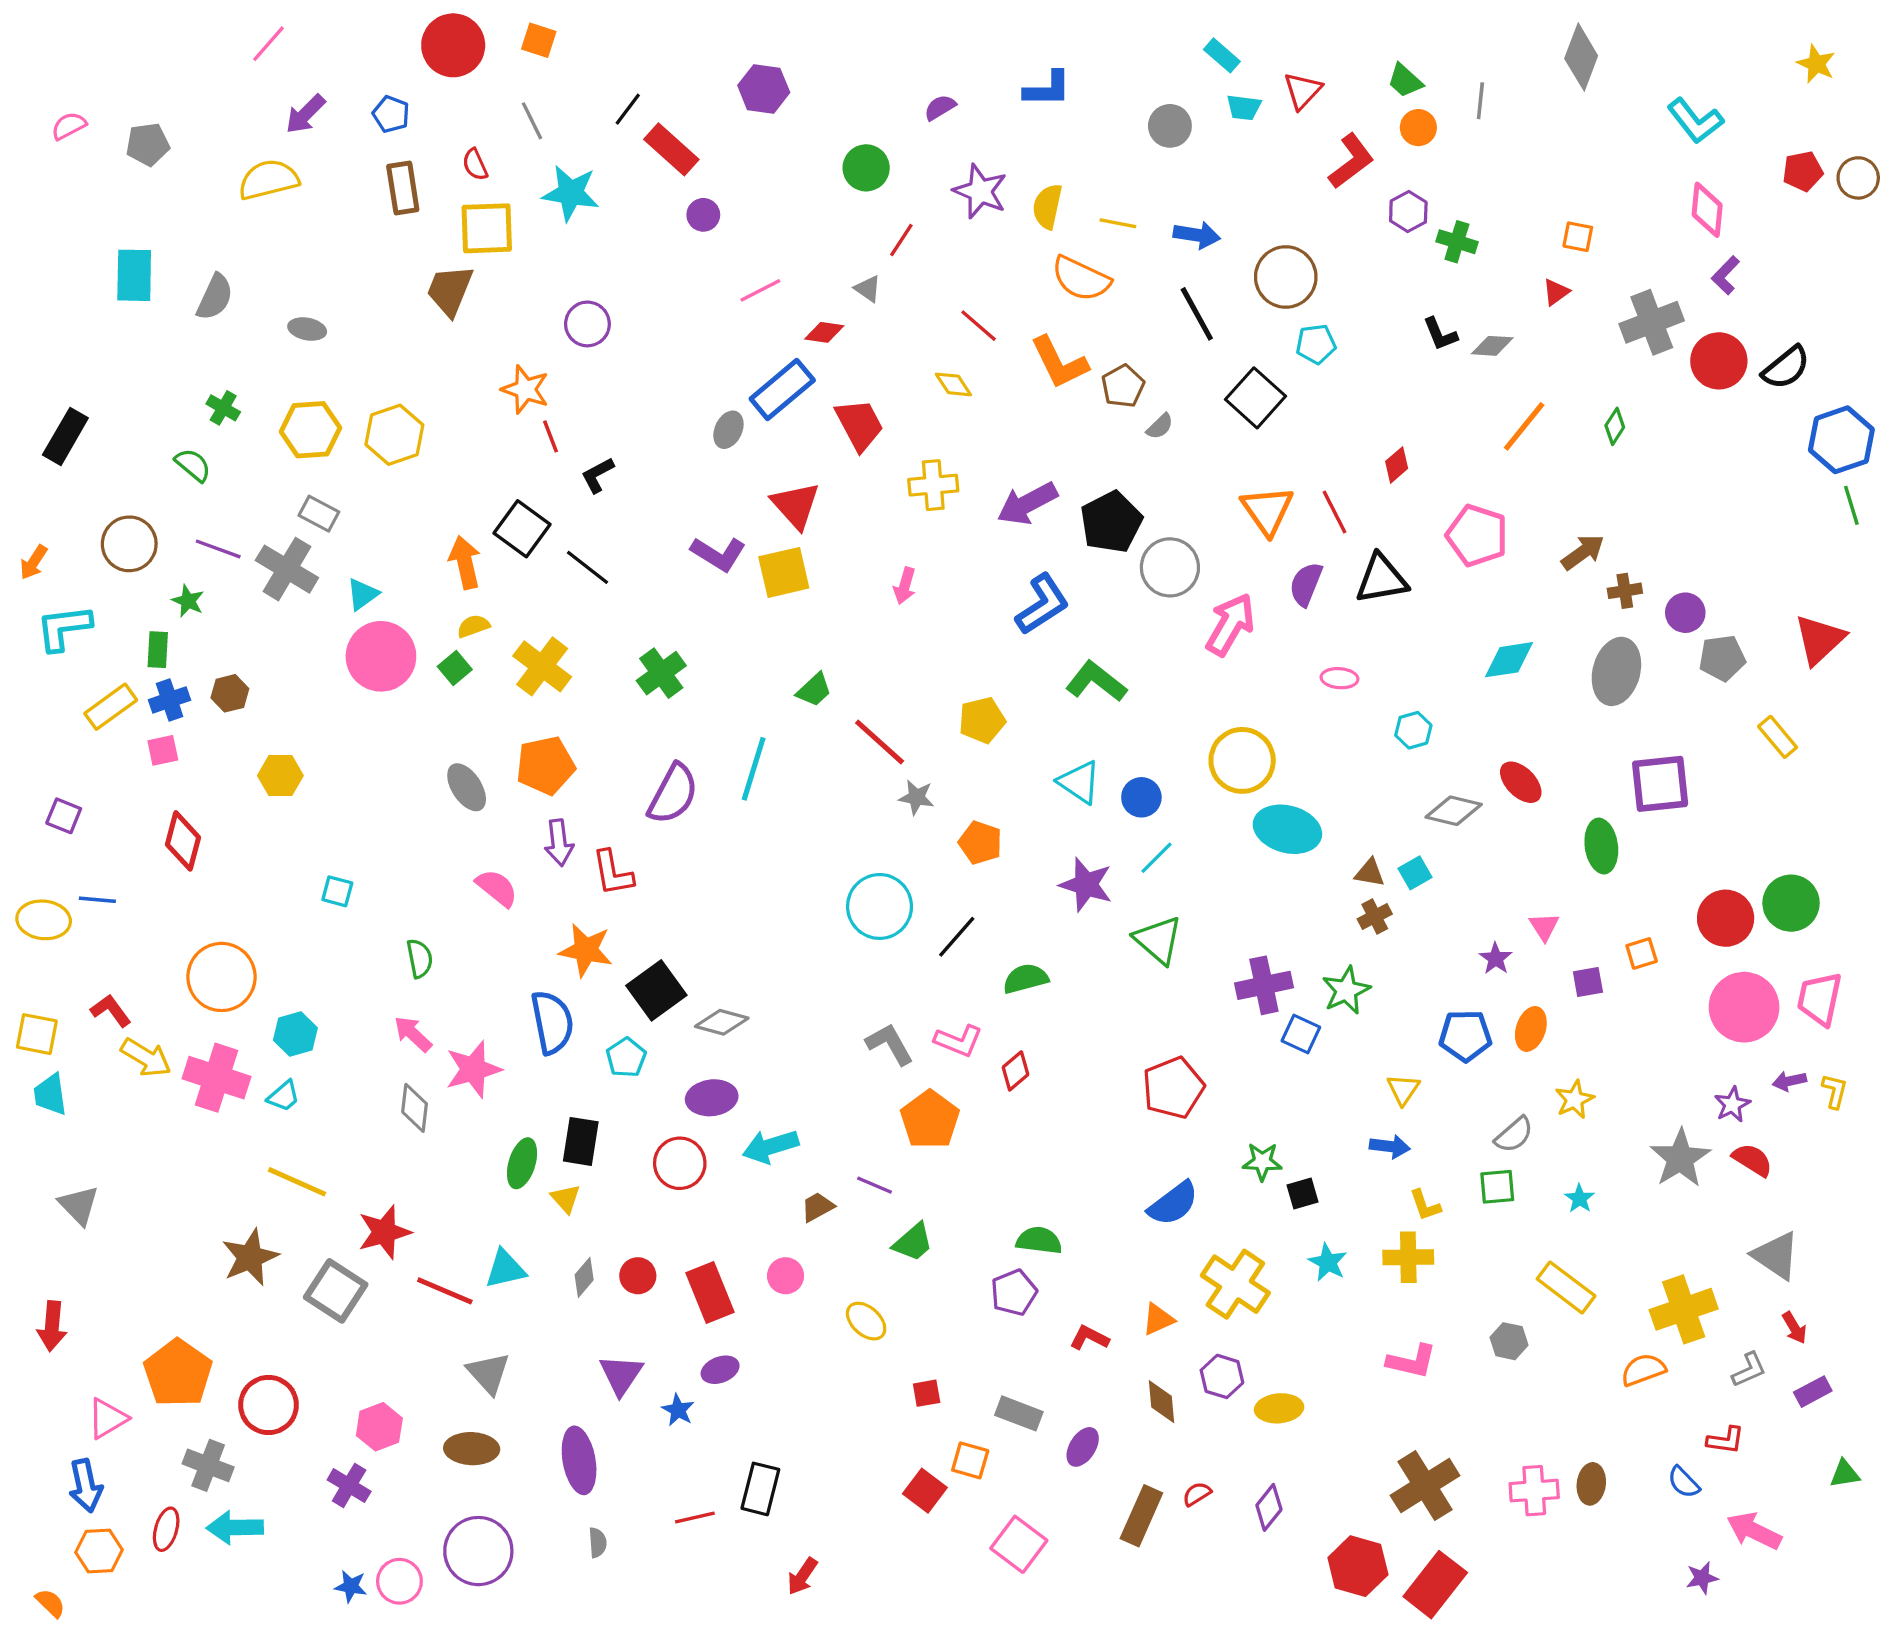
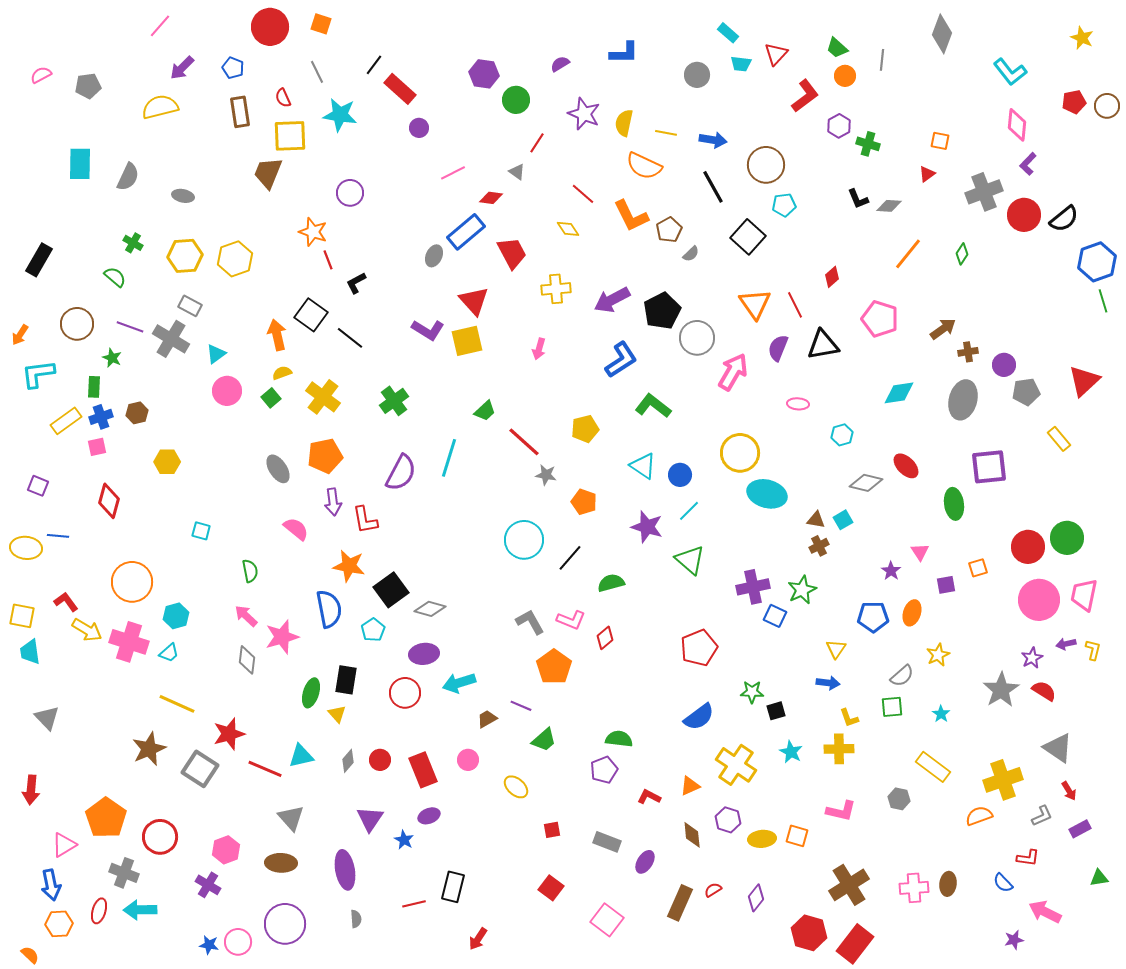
purple hexagon: (764, 89) -> (484, 74), moved
pink circle: (381, 656) -> (227, 391), size x0.7
orange square: (970, 1460) -> (797, 836), moved

